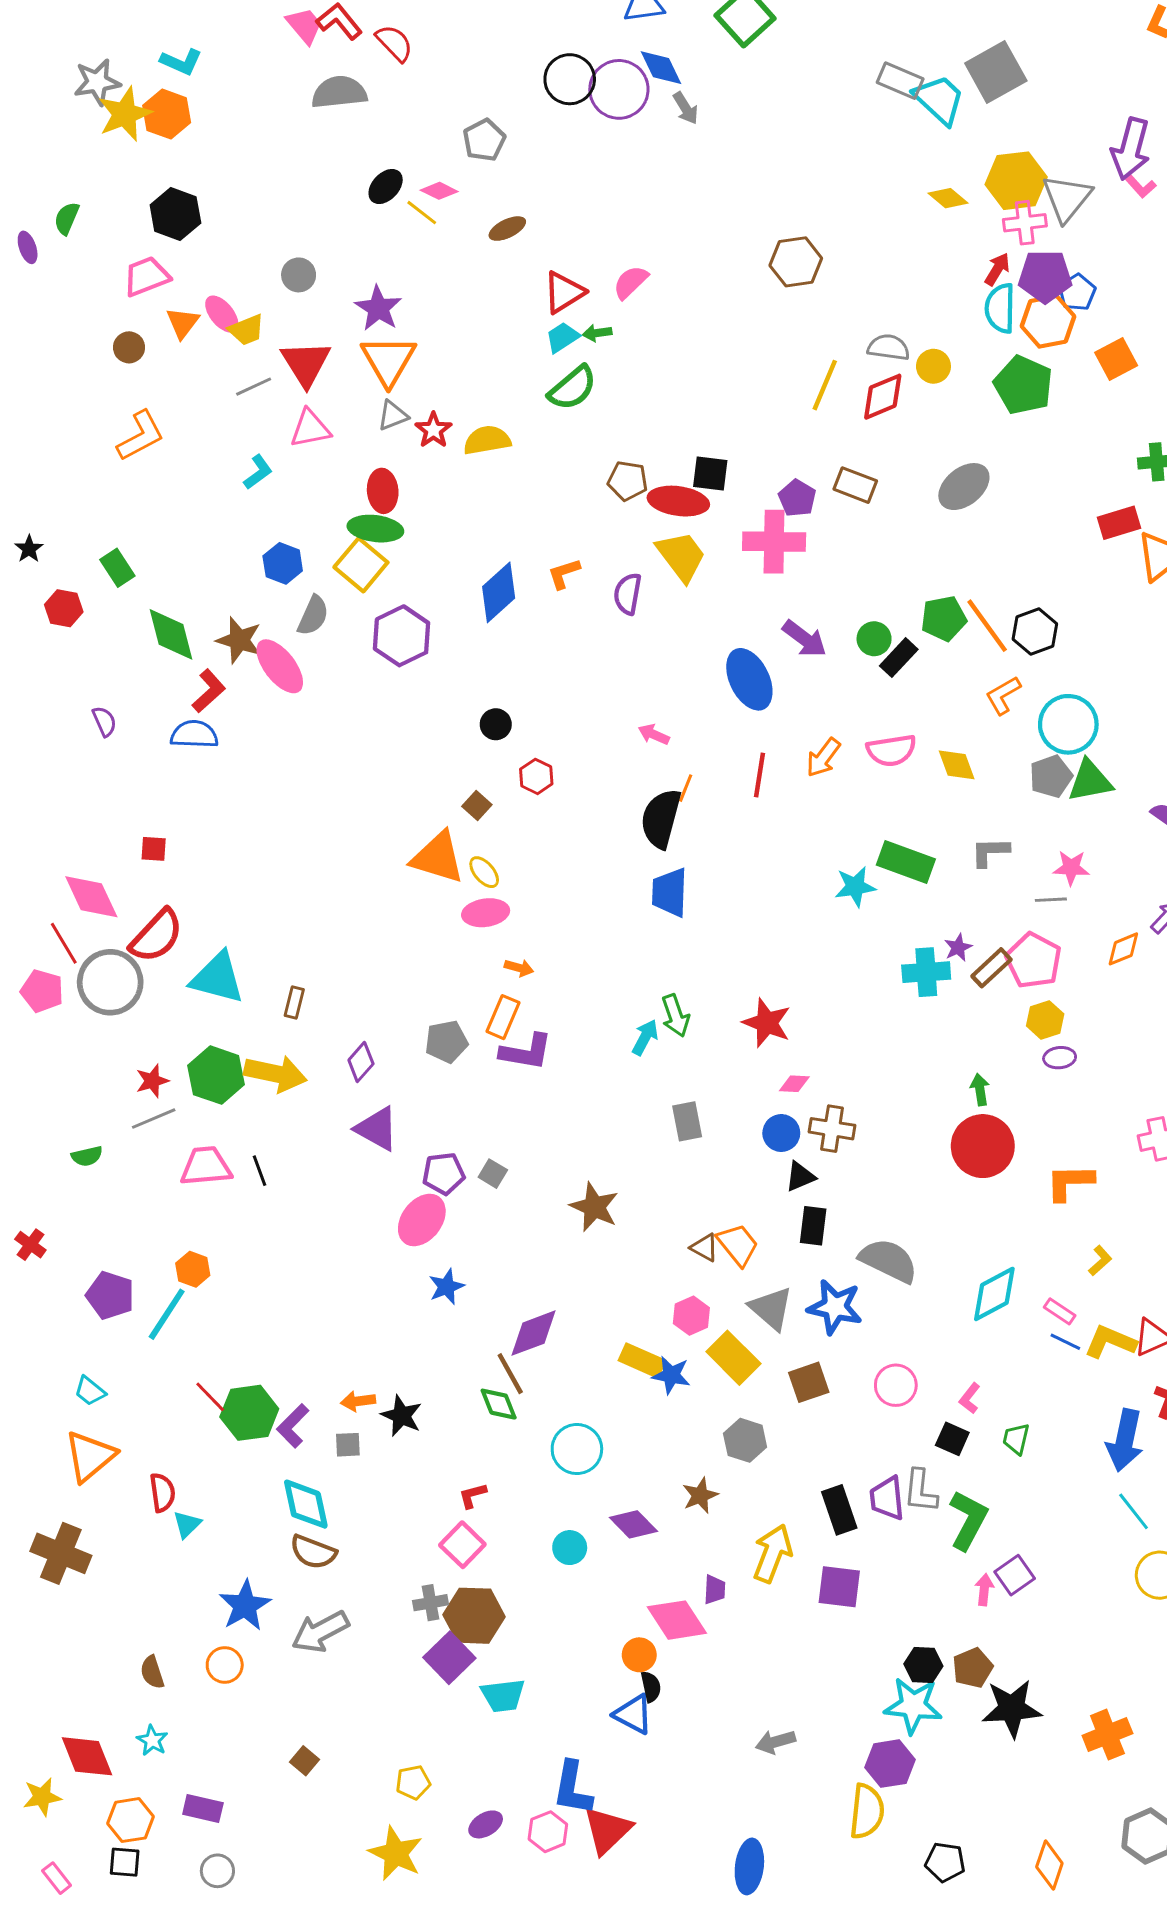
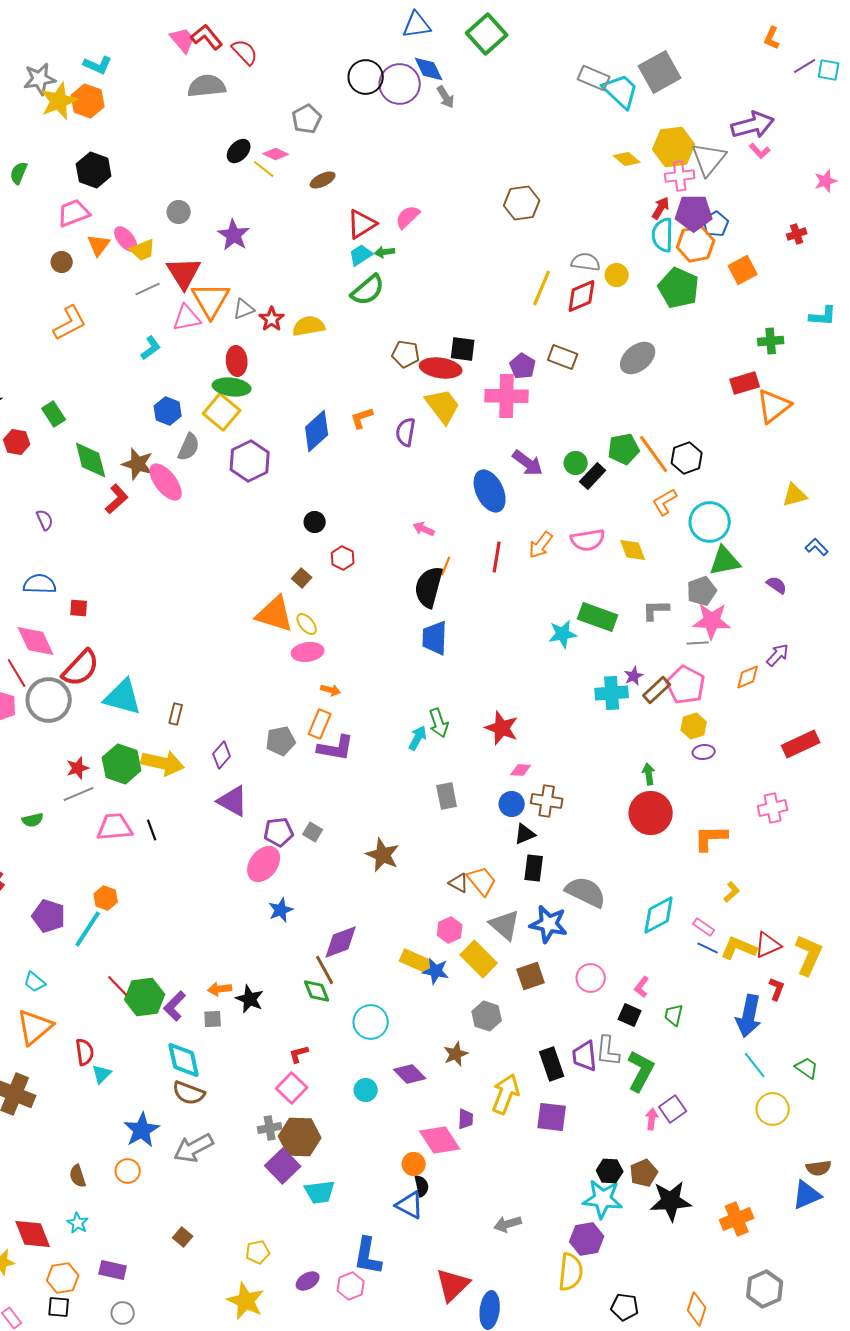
purple arrow: (1131, 149) -> (753, 125), turned -120
orange triangle: (388, 360) -> (211, 300), moved
blue semicircle: (194, 734) -> (40, 584), moved
gray pentagon: (1051, 776) -> (702, 591), moved
pink star: (1071, 868) -> (712, 621), size x1.5
red triangle: (607, 1830) -> (453, 1285), moved

